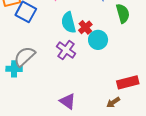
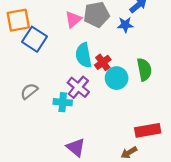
green semicircle: (123, 13) -> (144, 69), moved
gray semicircle: (25, 56) -> (29, 91), size x0.7
cyan cross: (14, 69) -> (63, 102), moved

